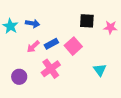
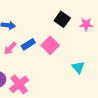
black square: (87, 21) -> (62, 19), turned 35
pink cross: (51, 69) -> (19, 84), moved

